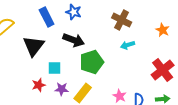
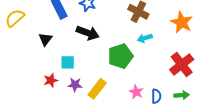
orange star: (163, 30) -> (182, 22), size x1.5
black triangle: (34, 46) -> (45, 39), size x0.6
green pentagon: (92, 62) -> (120, 56), moved

